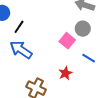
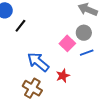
blue arrow: (21, 50) -> (38, 62), moved
blue line: (89, 58) -> (87, 53), moved, turned -56

